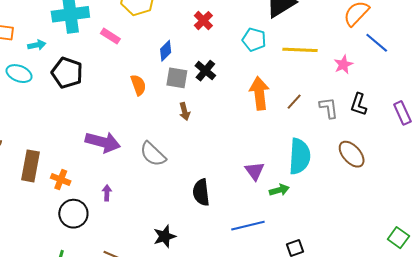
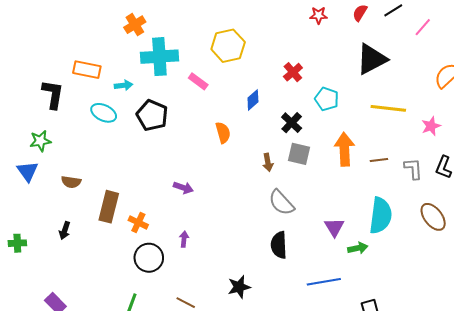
cyan pentagon: (254, 40) -> (327, 99), moved
gray square: (177, 78) -> (299, 154), moved
brown line: (294, 102) -> (379, 160), turned 36
purple arrow: (103, 142) -> (183, 188), size x0.6
gray semicircle: (153, 154) -> (281, 203), moved

